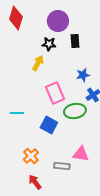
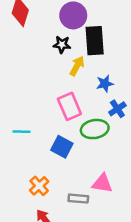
black rectangle: (75, 41) -> (95, 41), size x1.6
yellow arrow: (38, 63) -> (77, 66), moved

